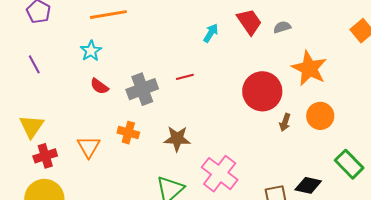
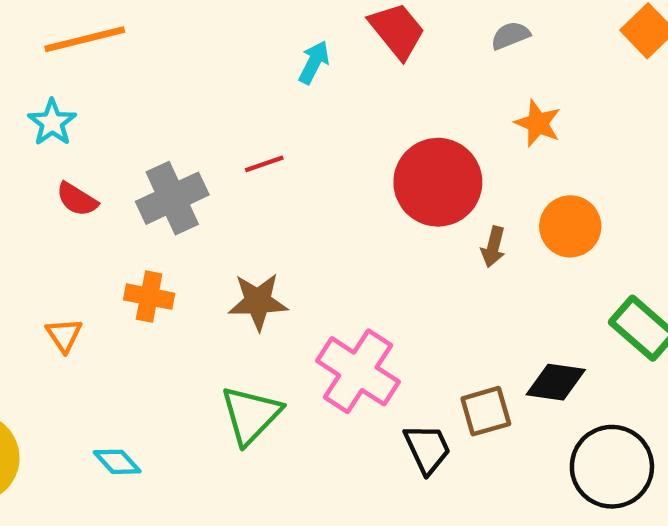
gray semicircle: (282, 27) -> (510, 36), moved
orange star: (309, 68) -> (538, 123), size x0.6
orange triangle: (89, 147) -> (64, 335), size x0.7

